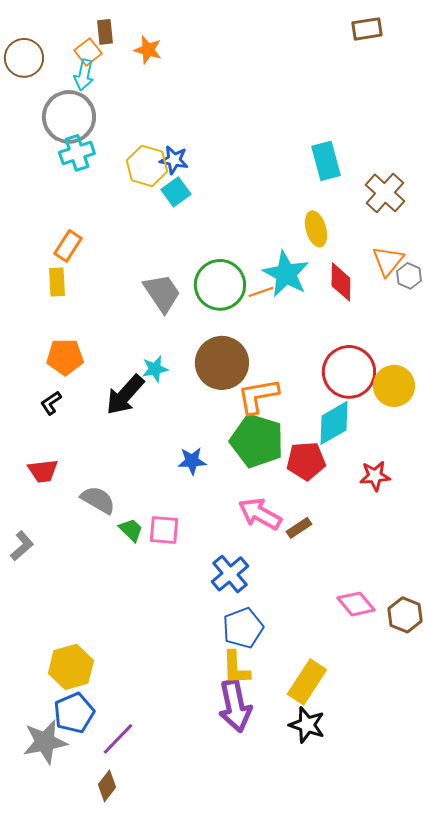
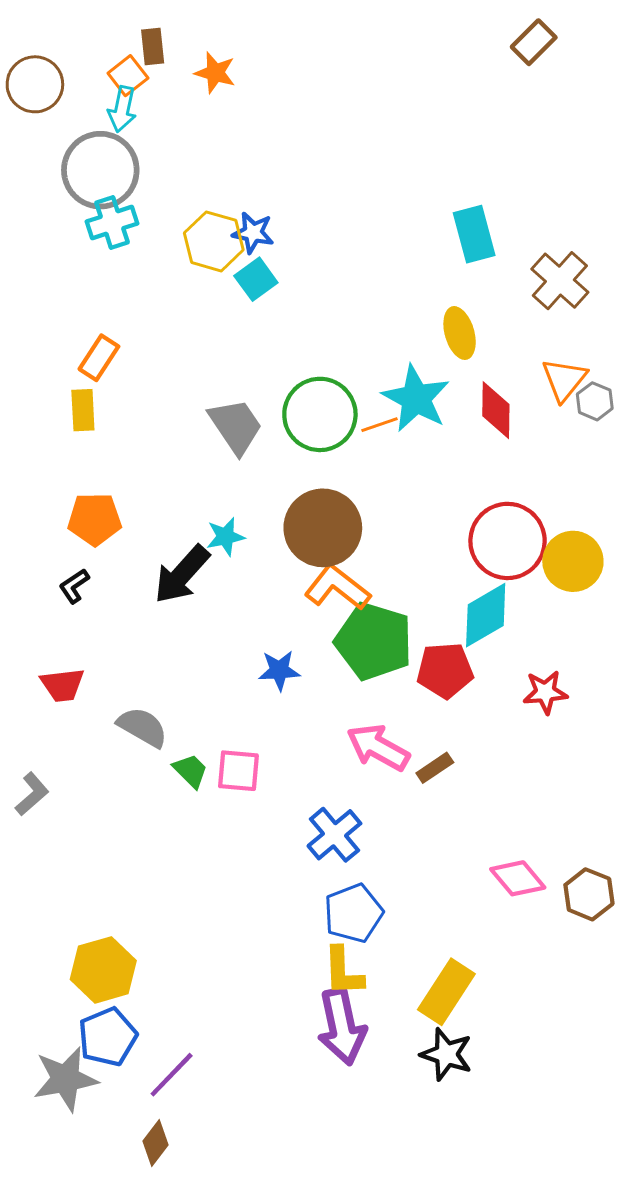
brown rectangle: (367, 29) -> (534, 42), turned -36
orange L-shape: (258, 396) -> (337, 587), moved, turned 48

